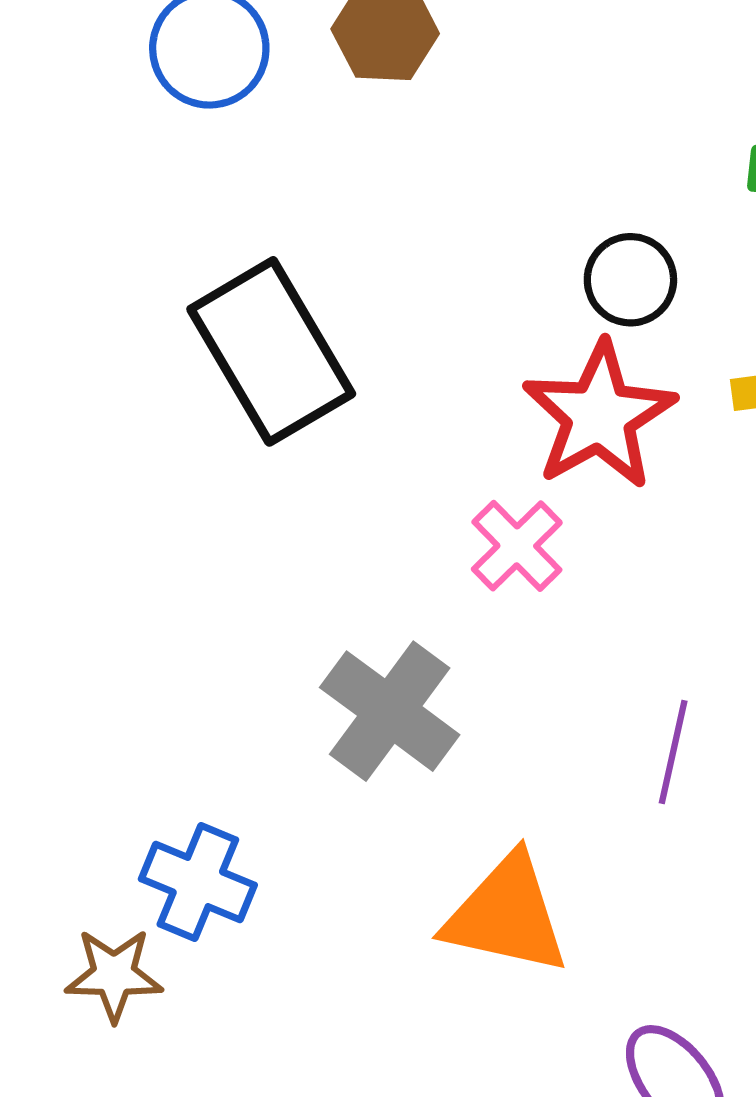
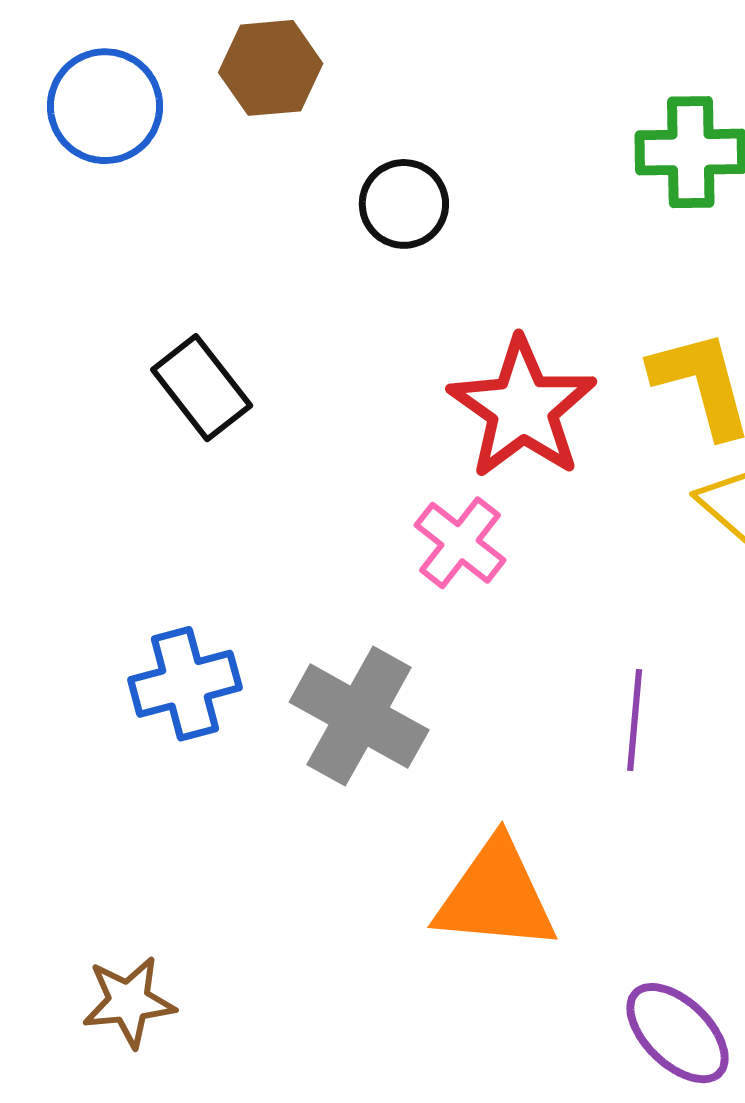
black circle: (630, 280) -> (404, 204), moved
black rectangle: (271, 351) -> (202, 388), size x0.6
blue cross: (198, 882) -> (185, 684), moved, turned -30

